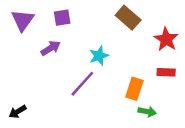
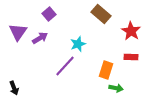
purple square: (62, 18) -> (49, 14), turned -32
purple triangle: (23, 20) -> (18, 32), moved
black arrow: (18, 112) -> (14, 88), turned -80

